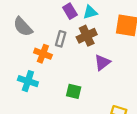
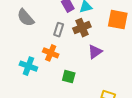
orange cross: (43, 54) -> (51, 53), moved

